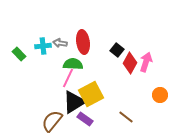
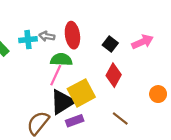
pink arrow: (146, 62) -> (142, 42), moved, turned 48
red diamond: (130, 63) -> (114, 75), moved
purple rectangle: (85, 119) -> (75, 121), turned -56

